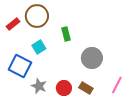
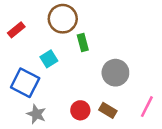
brown circle: (37, 16) -> (63, 19), moved
gray star: (39, 86) -> (36, 114), moved

